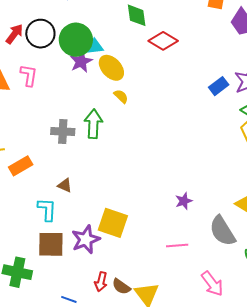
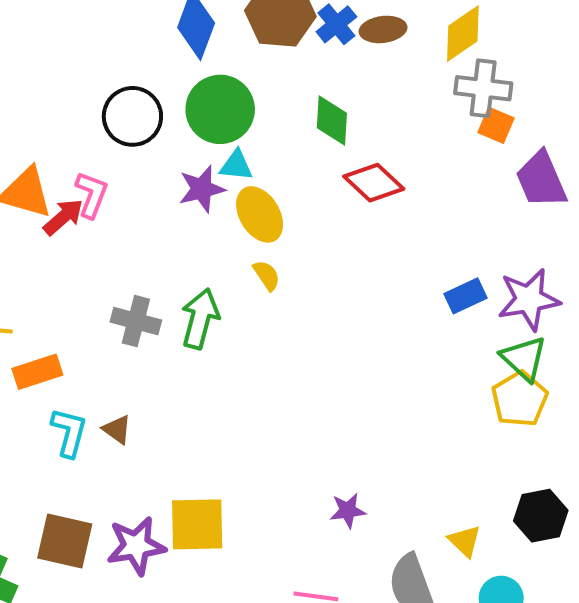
red arrow: (14, 34) -> (63, 217), moved
green circle: (76, 40) -> (220, 109), moved
cyan L-shape: (47, 209) -> (69, 432), moved
yellow square: (113, 223) -> (197, 524), turned -32

